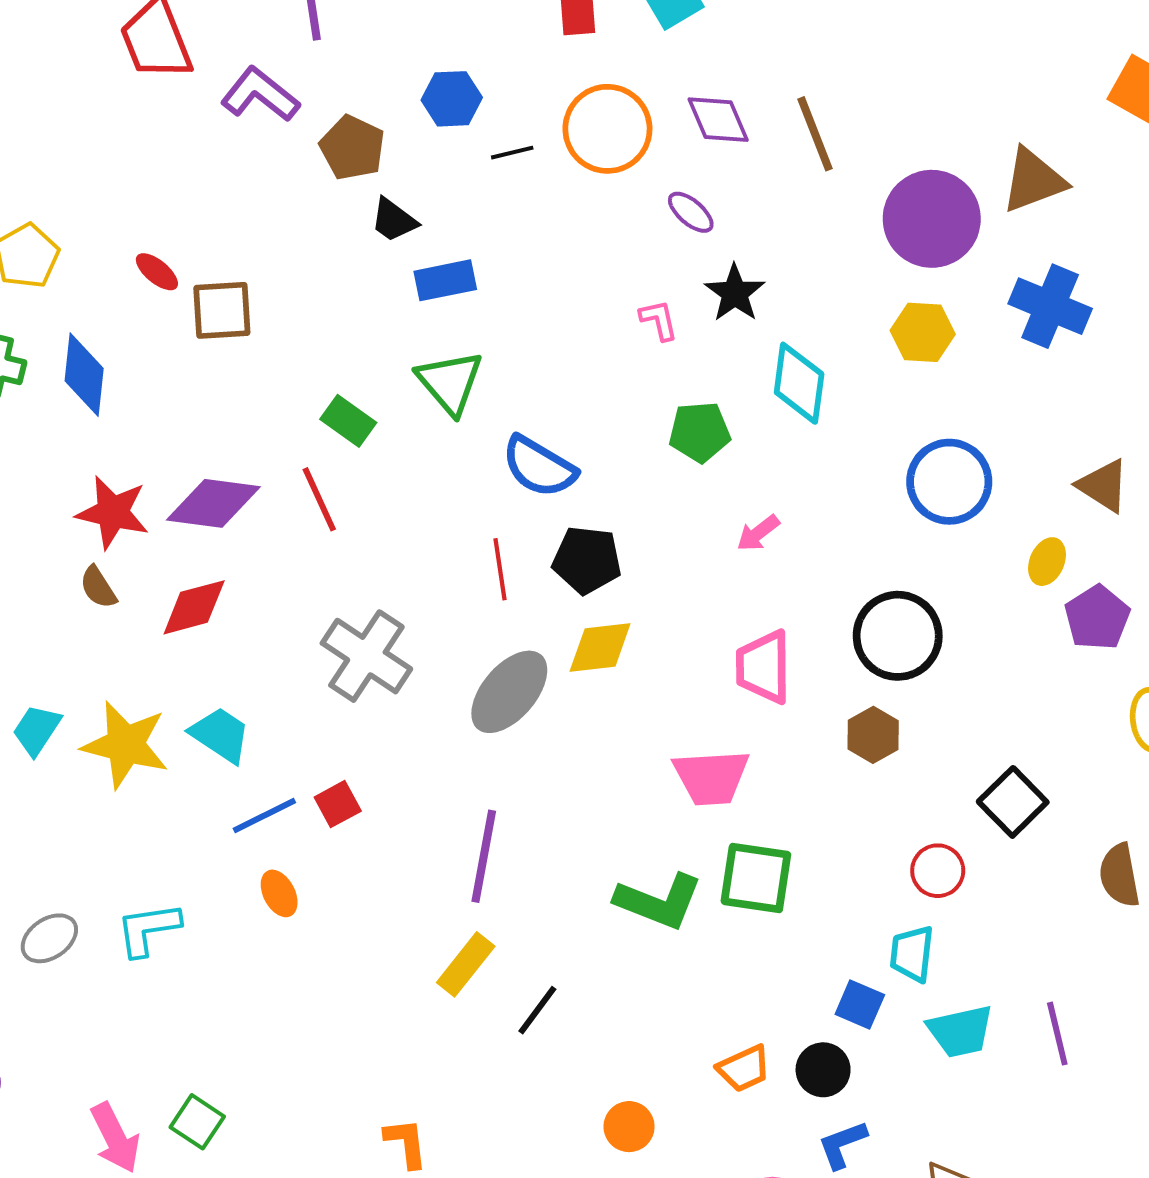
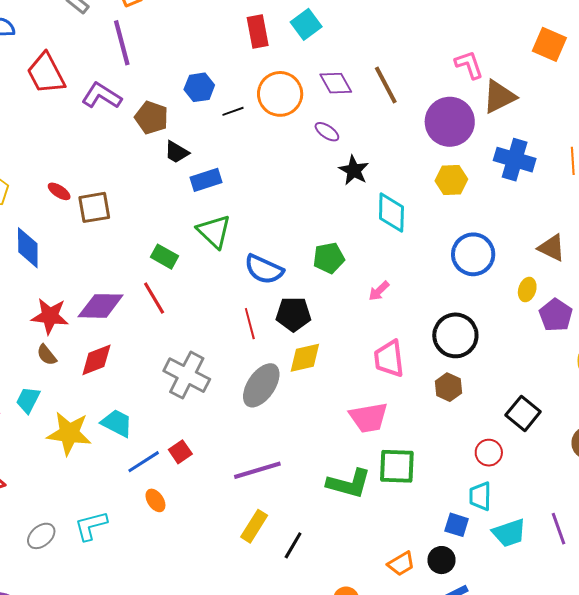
pink L-shape: (659, 320) -> (469, 65), moved, size x1.4
green pentagon: (700, 432) -> (329, 258), moved
cyan trapezoid: (37, 730) -> (28, 400), moved
purple line: (484, 856) -> (257, 470), turned 69

